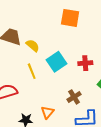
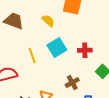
yellow semicircle: (33, 46) -> (48, 21), moved

